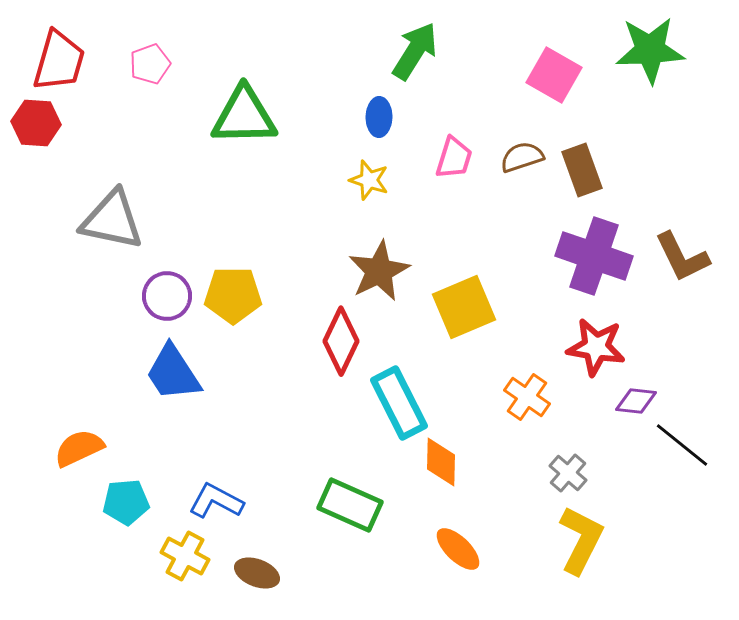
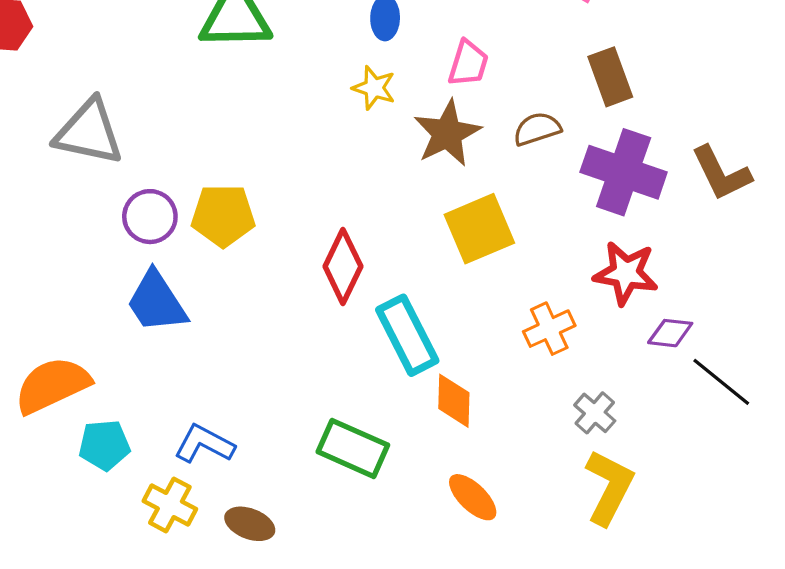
brown semicircle: (522, 157) -> (537, 129), moved
brown star: (379, 271) -> (447, 133), moved
orange cross: (527, 397) -> (549, 329), turned 30
orange semicircle: (79, 448) -> (52, 385), size x1.4

